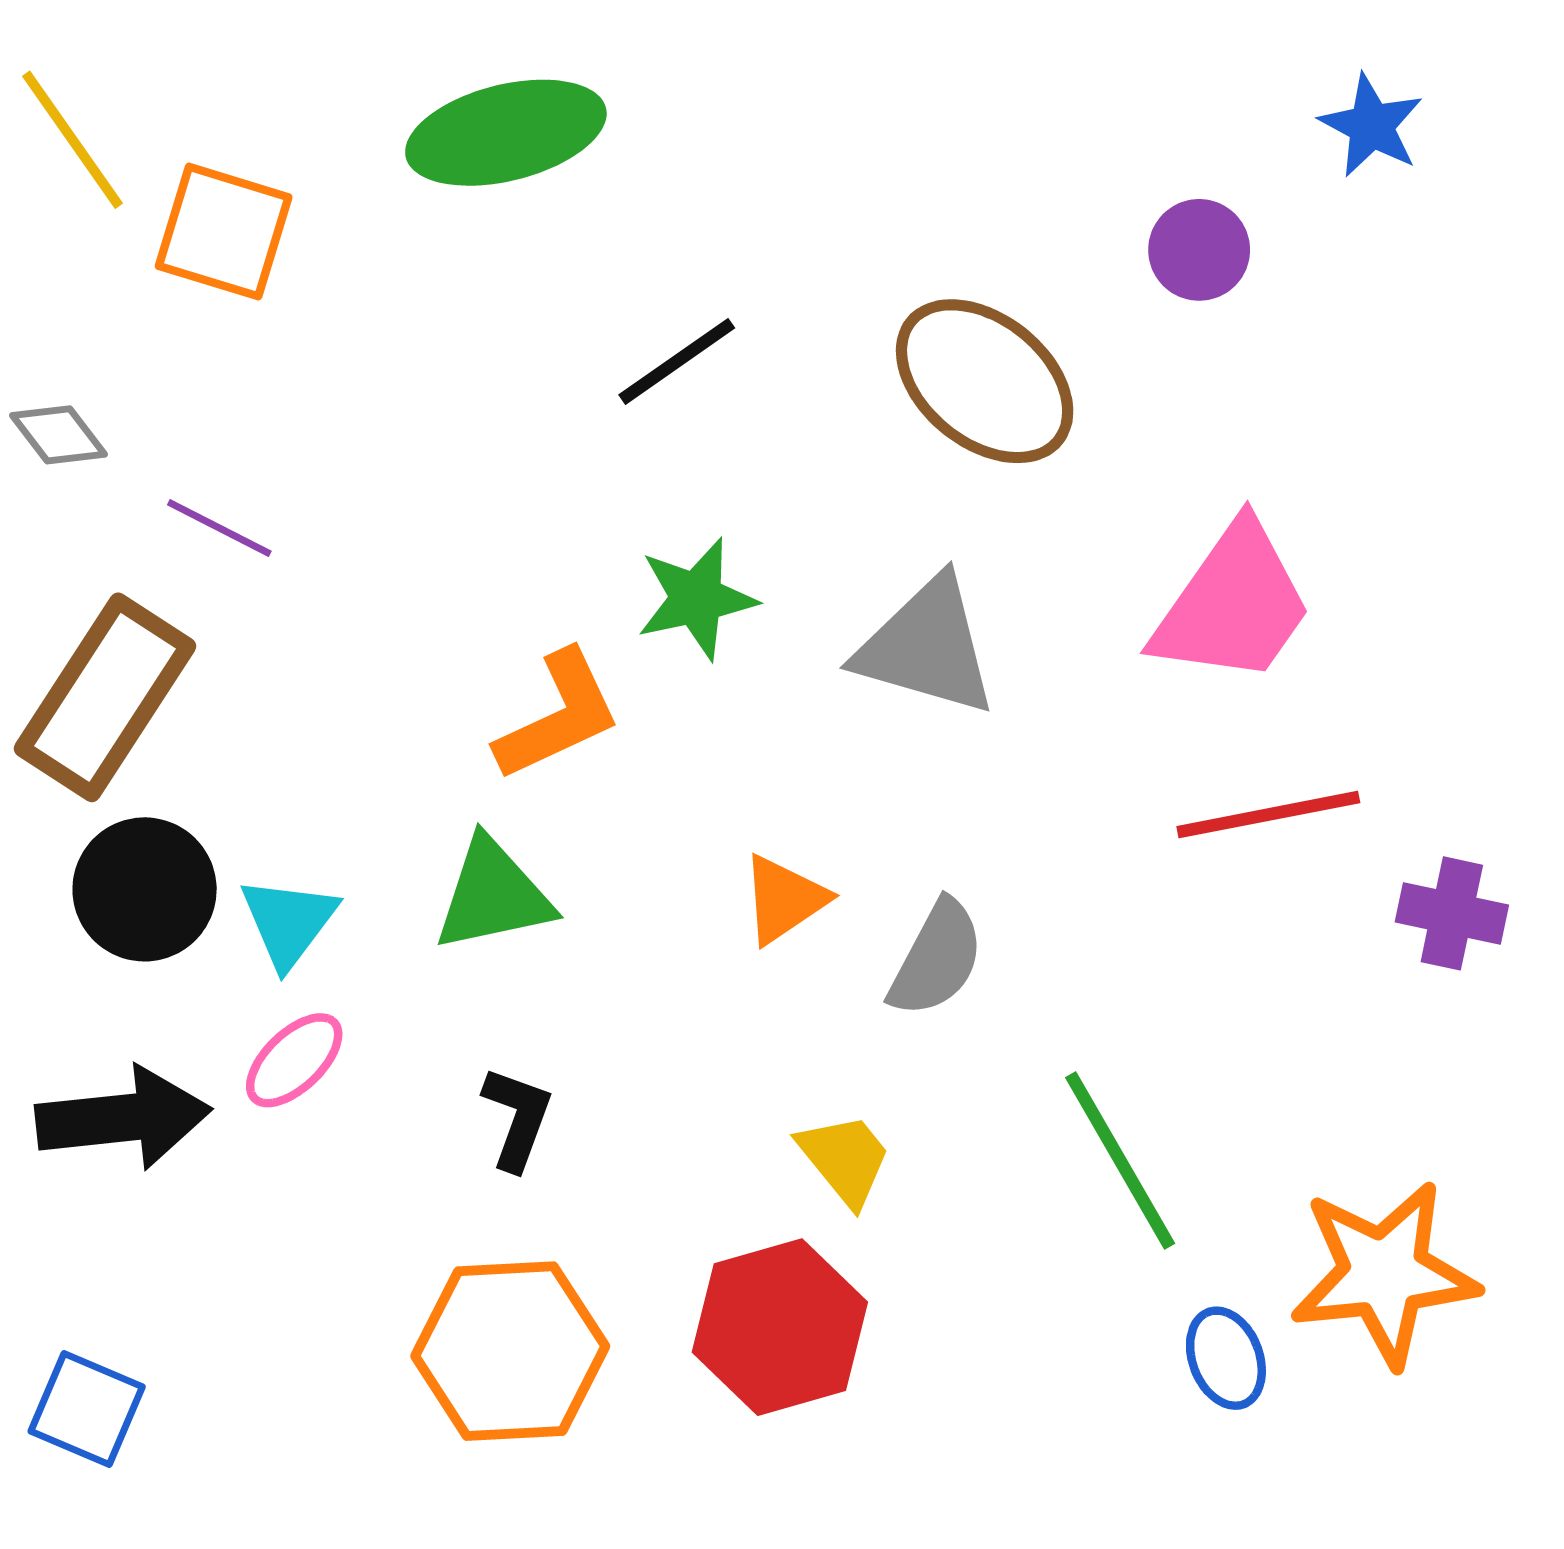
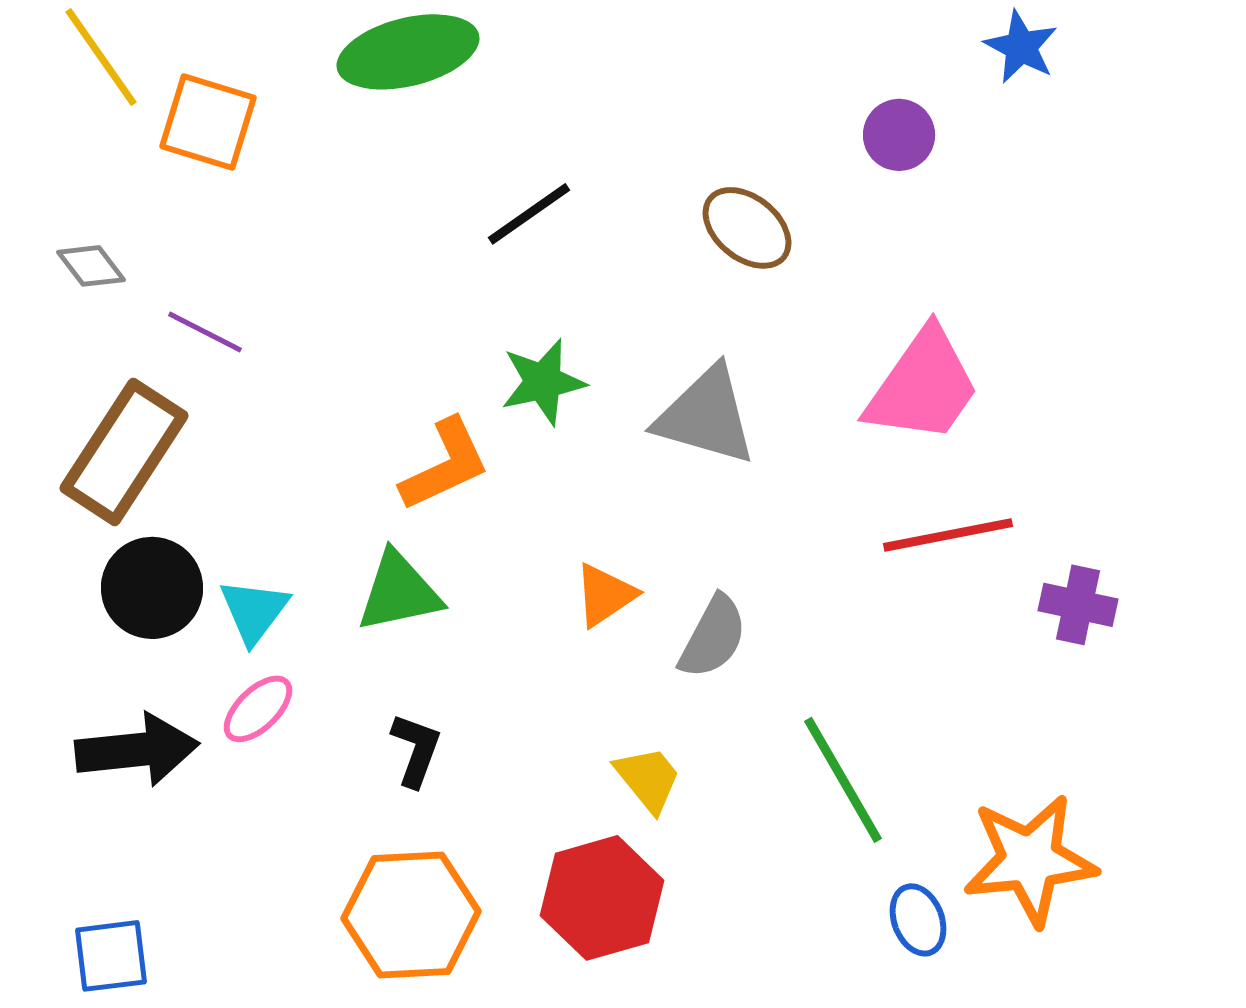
brown ellipse: (985, 381) -> (747, 228), size x0.7
blue square: (87, 1409) -> (111, 956), turned -30

